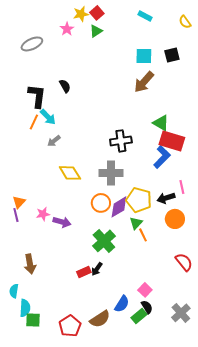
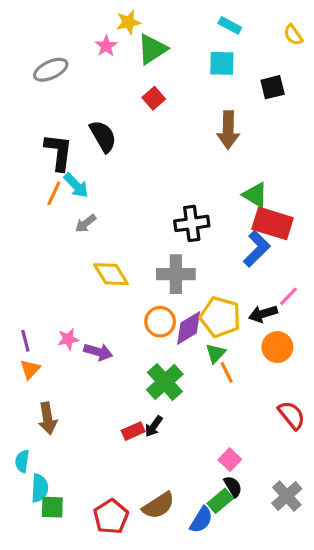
red square: (97, 13) -> (154, 98), moved
green triangle: (96, 31) -> (152, 49), size x1.5
cyan square: (144, 56) -> (222, 63), moved
brown arrow: (144, 82) -> (228, 130), turned -40
black semicircle: (65, 86) -> (103, 136), size x1.5
pink line: (182, 187) -> (288, 296), turned 56
orange triangle: (19, 202) -> (30, 369), moved
blue semicircle: (122, 304) -> (201, 520), moved

